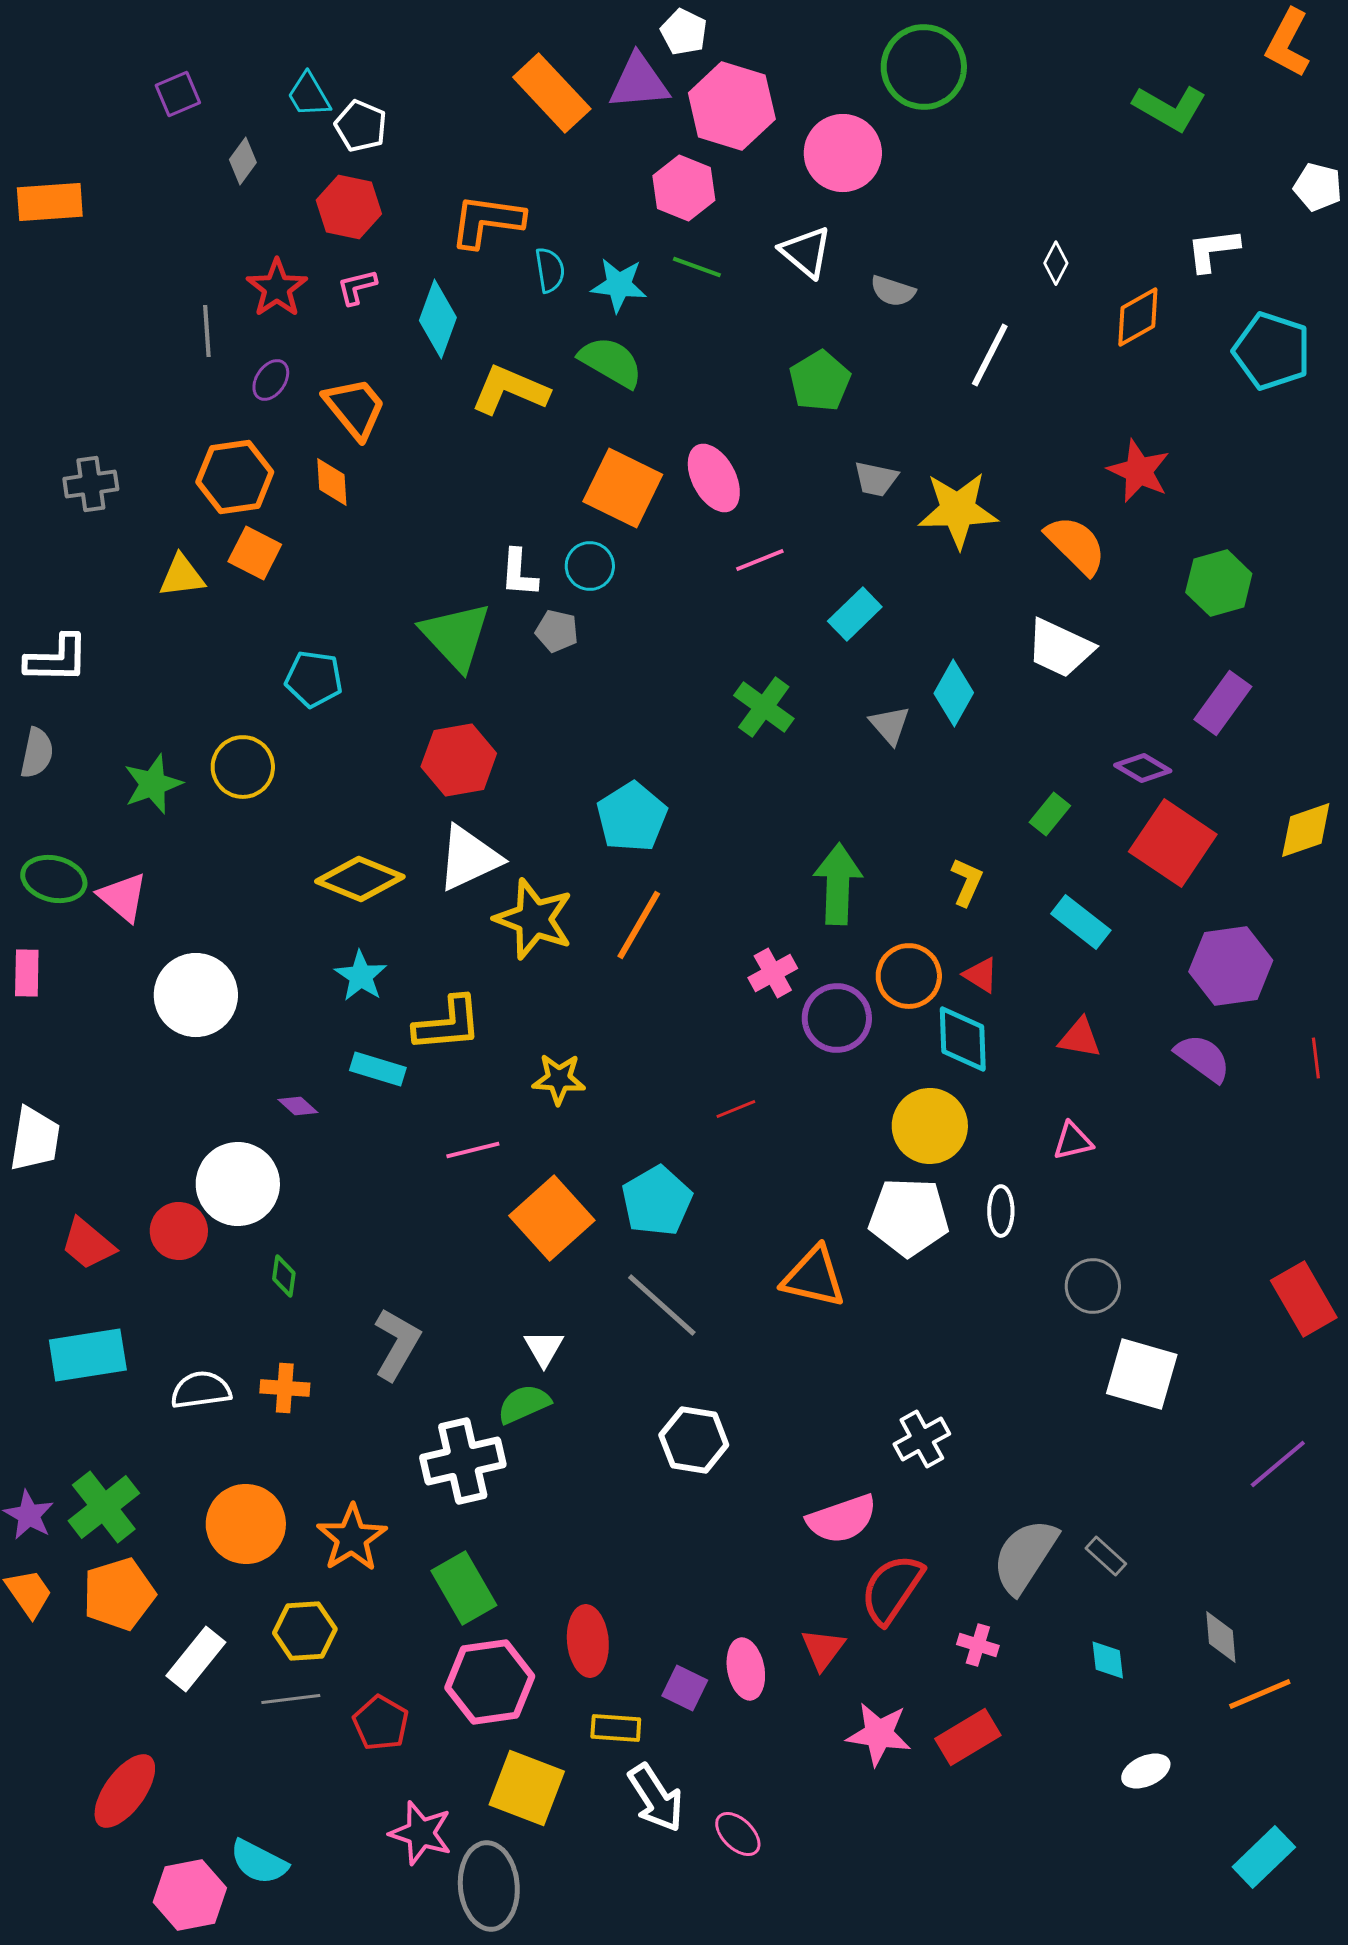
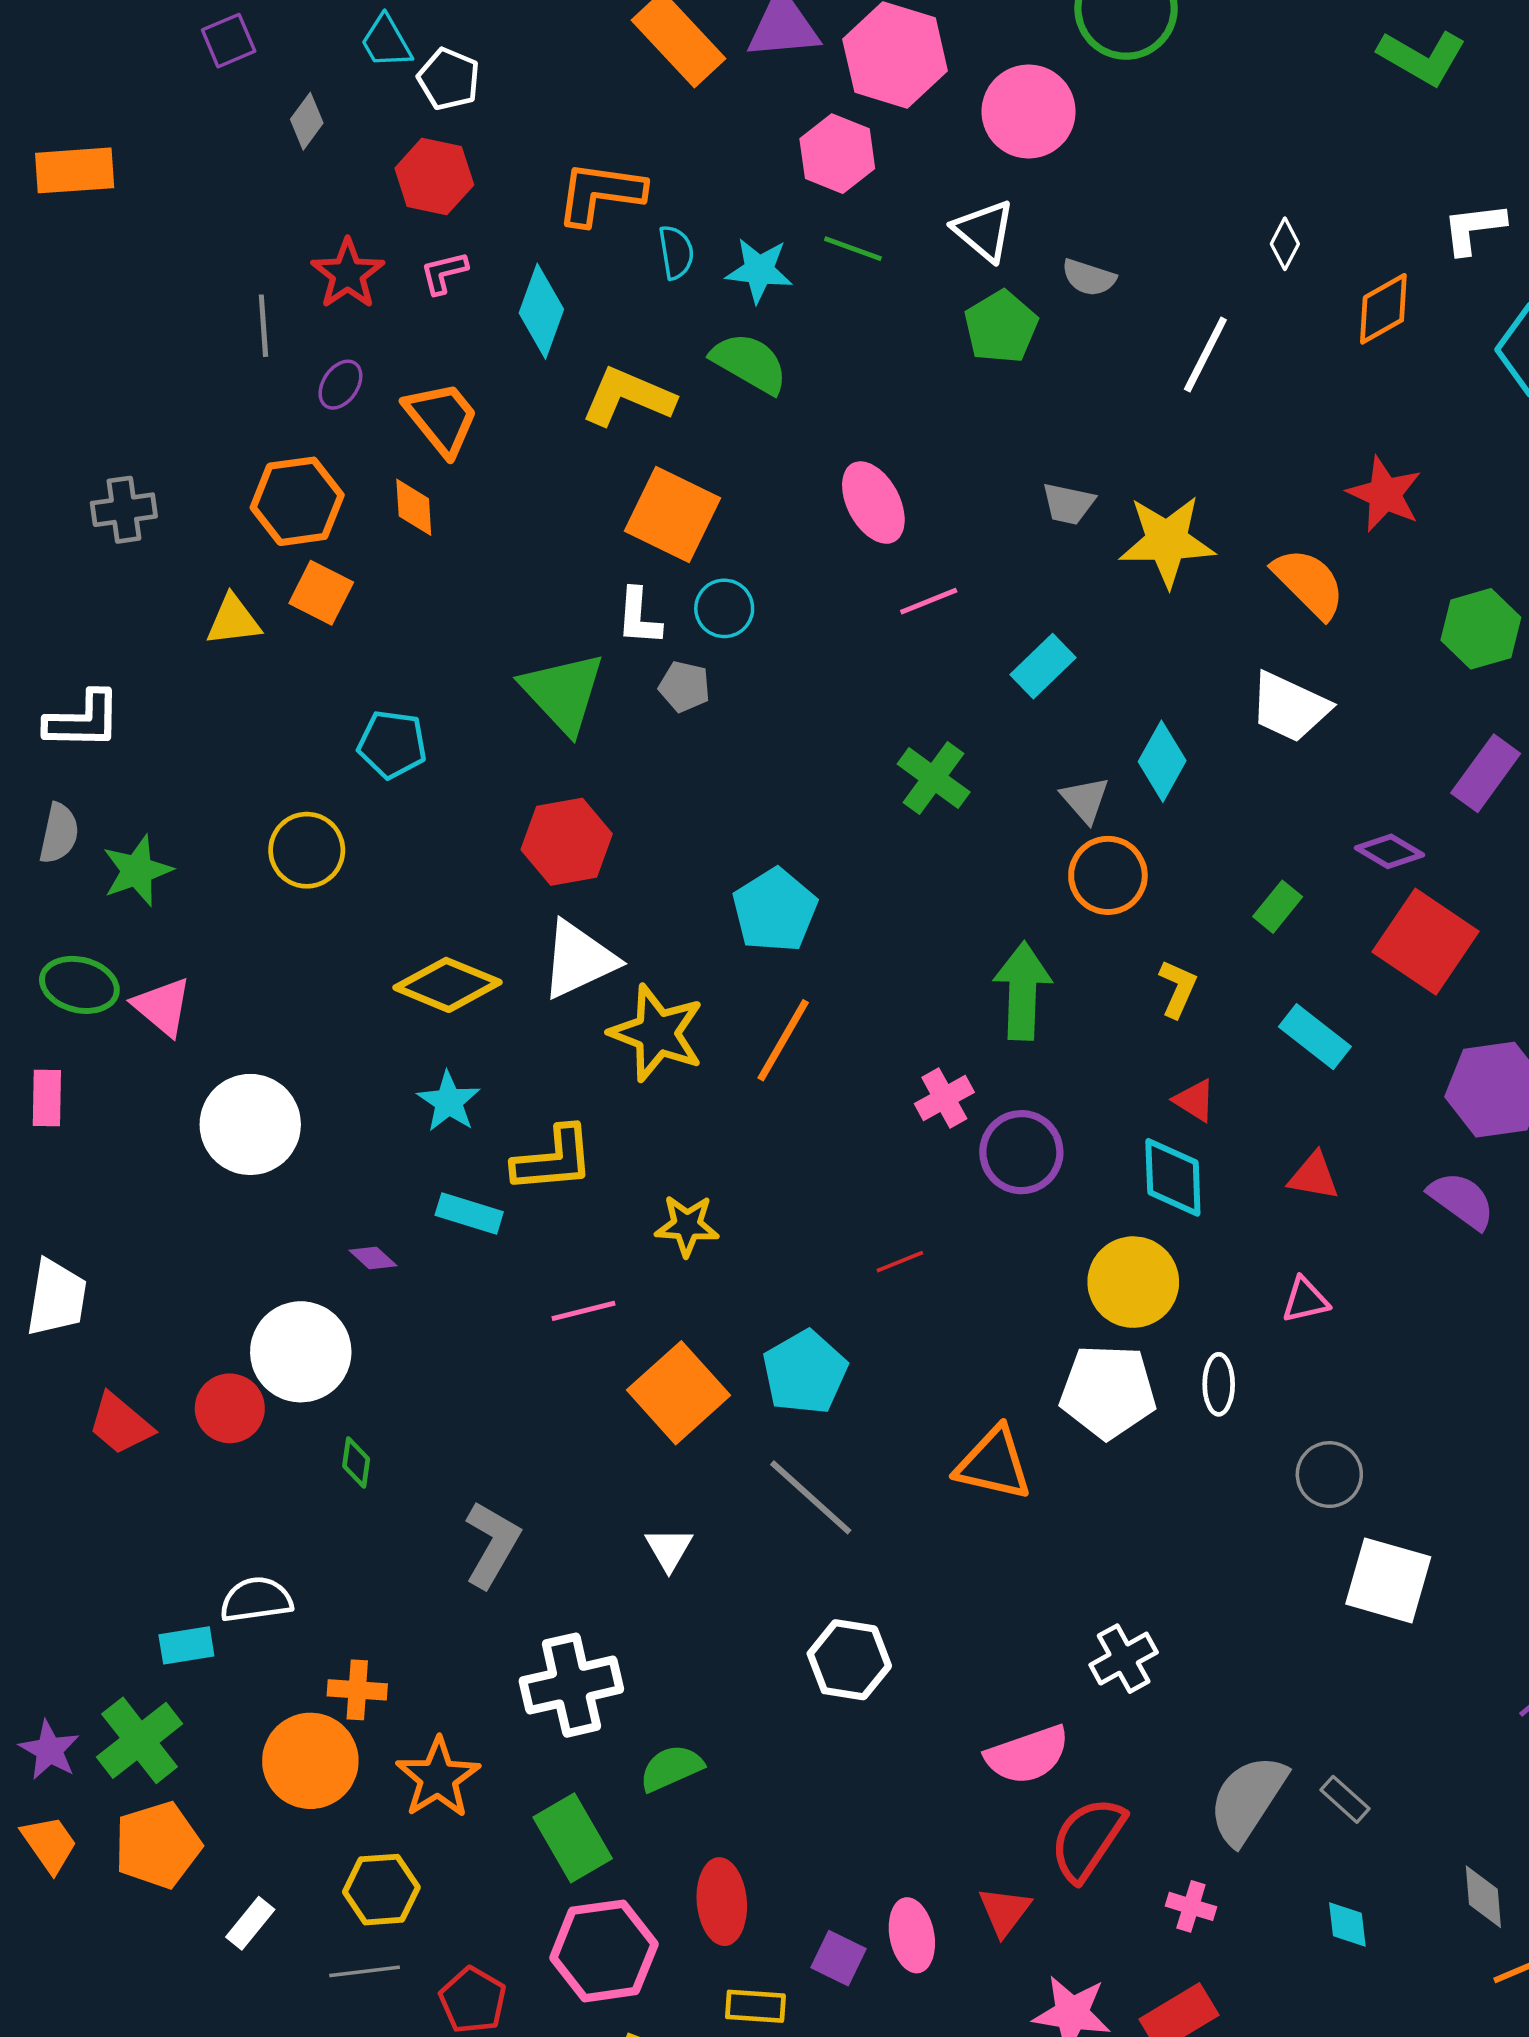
green pentagon: (820, 381) -> (1001, 327), moved
orange square: (623, 488) -> (672, 515), moved
green star: (153, 784) -> (137, 871), moved
orange circle: (909, 976) -> (1108, 875), moved
cyan rectangle: (88, 1355) -> (186, 1645), moved, size x0.6
orange cross: (285, 1388) -> (357, 1690), moved
green semicircle: (524, 1404) -> (671, 1768), moved
white rectangle: (196, 1659) -> (250, 1923), size x0.7

